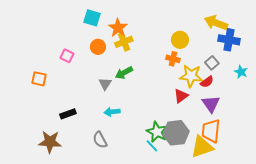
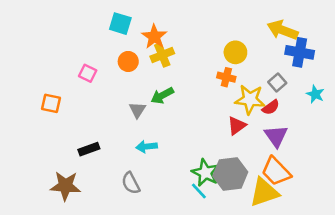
orange trapezoid: (211, 131) -> (276, 171), turned -50

